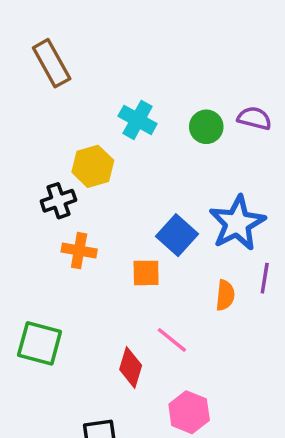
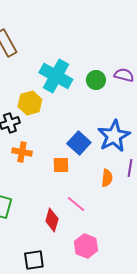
cyan cross: (138, 120) -> (56, 76), size x1.5

